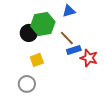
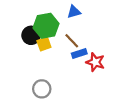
yellow square: (37, 60) -> (44, 44), moved
gray circle: (27, 84) -> (42, 89), moved

